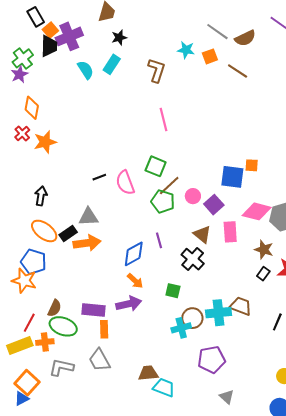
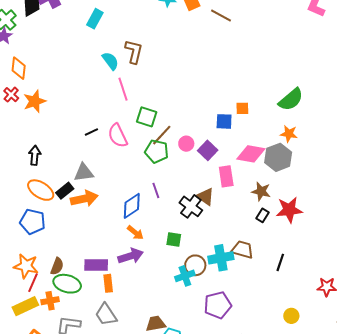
cyan semicircle: (86, 70) -> (110, 61), moved
brown L-shape: (157, 70) -> (134, 51), moved
pink line: (164, 119) -> (123, 89), moved
blue square: (232, 177) -> (224, 121), size x0.7
brown triangle: (202, 234) -> (205, 197), moved
orange star: (24, 281) -> (26, 266), moved

